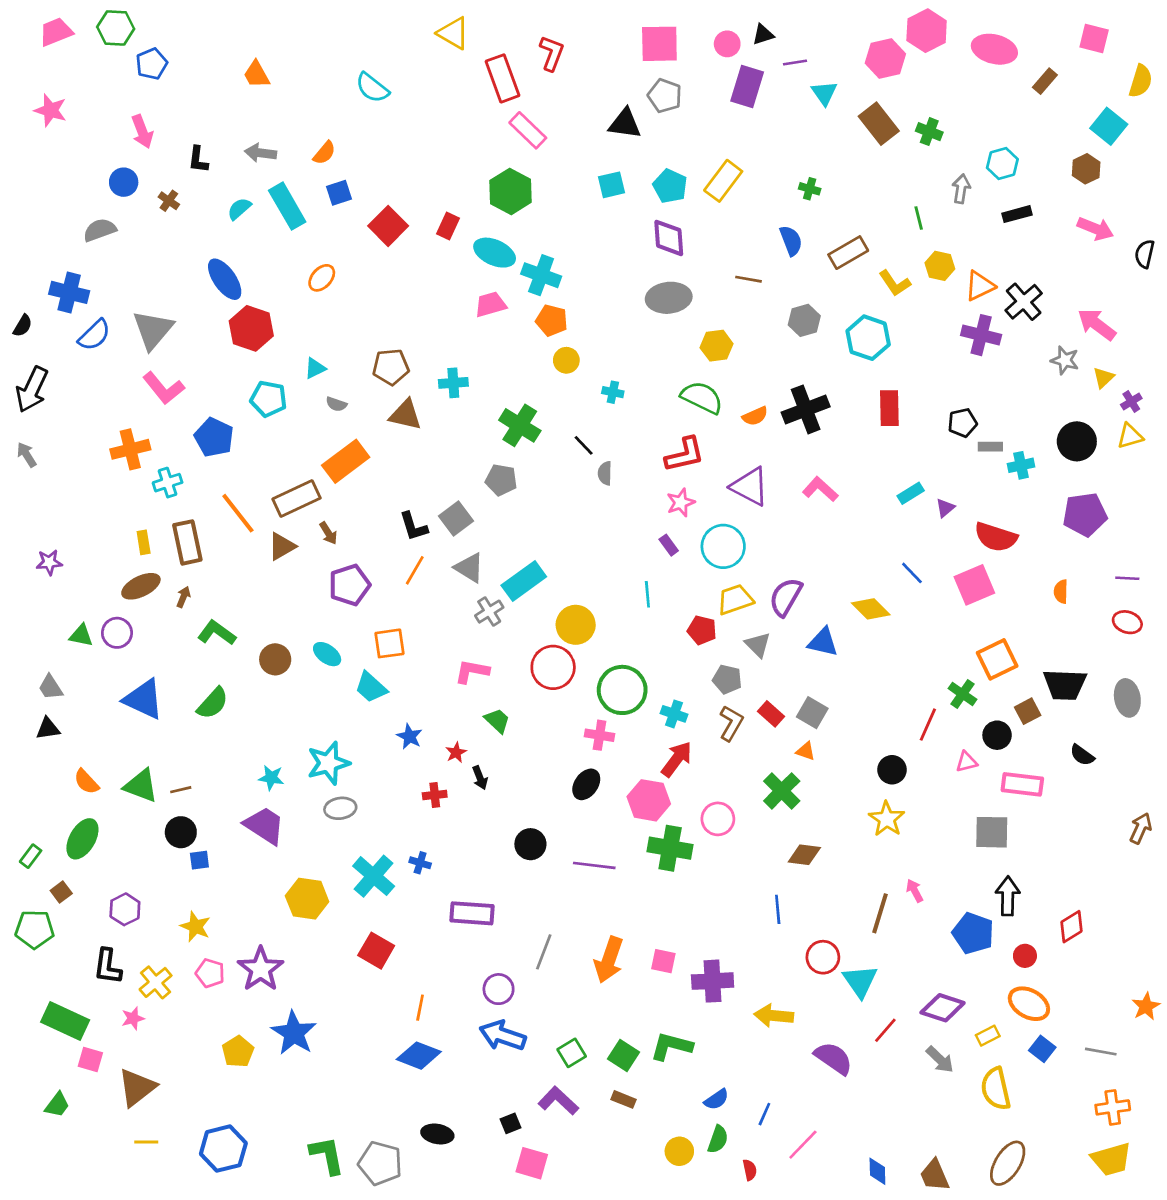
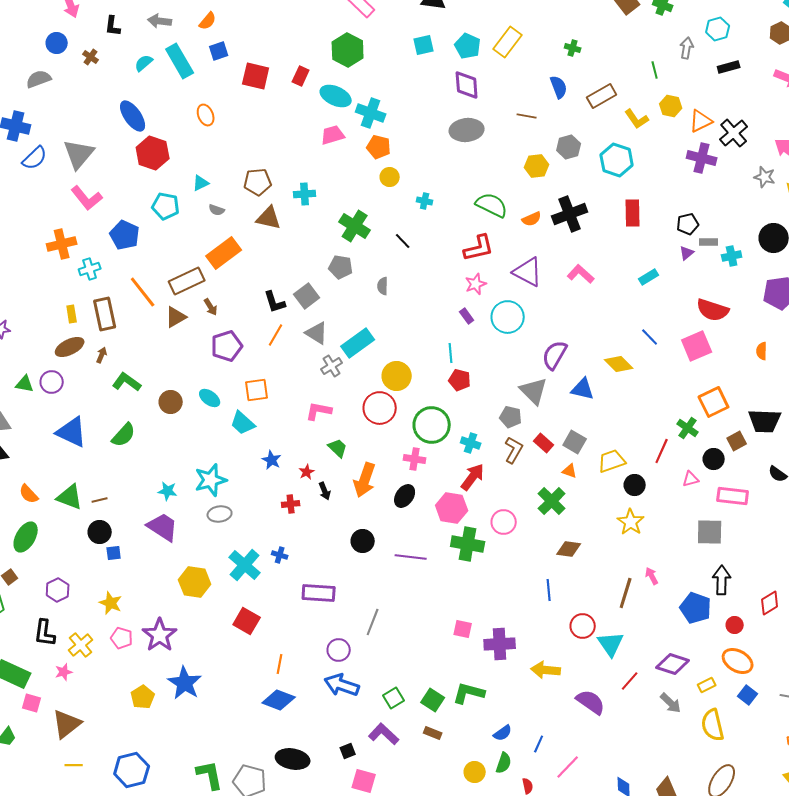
red square: (388, 226) -> (256, 76), turned -32
orange ellipse: (322, 278) -> (206, 115), turned -65
yellow hexagon: (717, 346) -> (537, 166), moved
gray semicircle: (605, 473) -> (383, 286), moved
purple triangle: (945, 508) -> (687, 253), moved
yellow trapezoid: (735, 600) -> (612, 461), moved
red pentagon: (702, 630) -> (460, 380), moved
gray triangle: (758, 645) -> (534, 391), size x1.4
orange arrow: (609, 960) -> (365, 480), moved
black ellipse: (437, 1134) -> (293, 759), size x1.4

